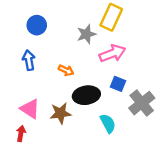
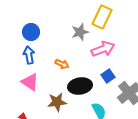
blue circle: (37, 25) -> (31, 32), moved
blue square: (118, 84) -> (108, 76), turned 32
pink triangle: (30, 109) -> (30, 82), moved

